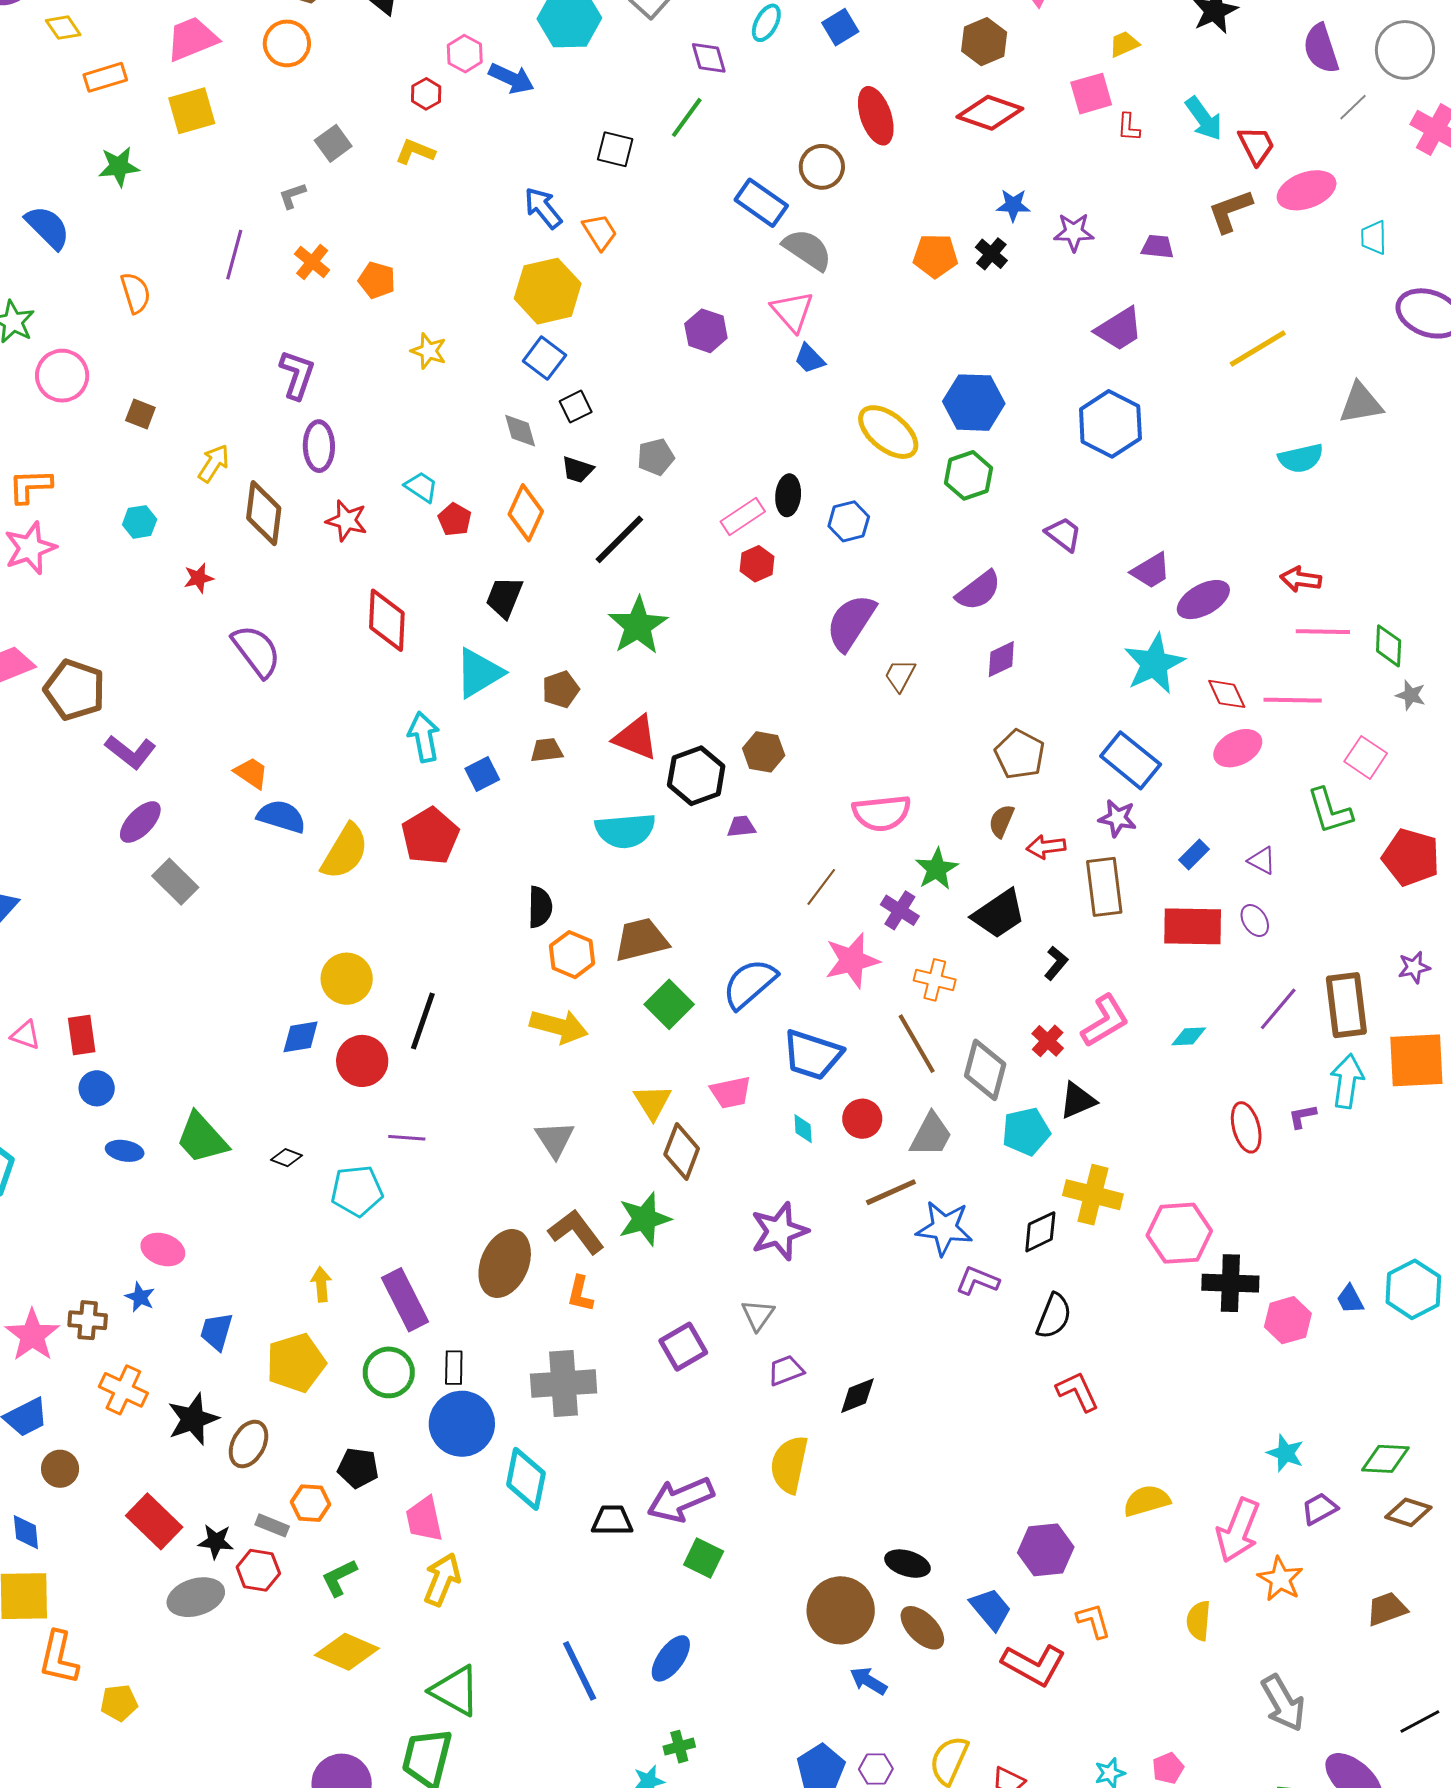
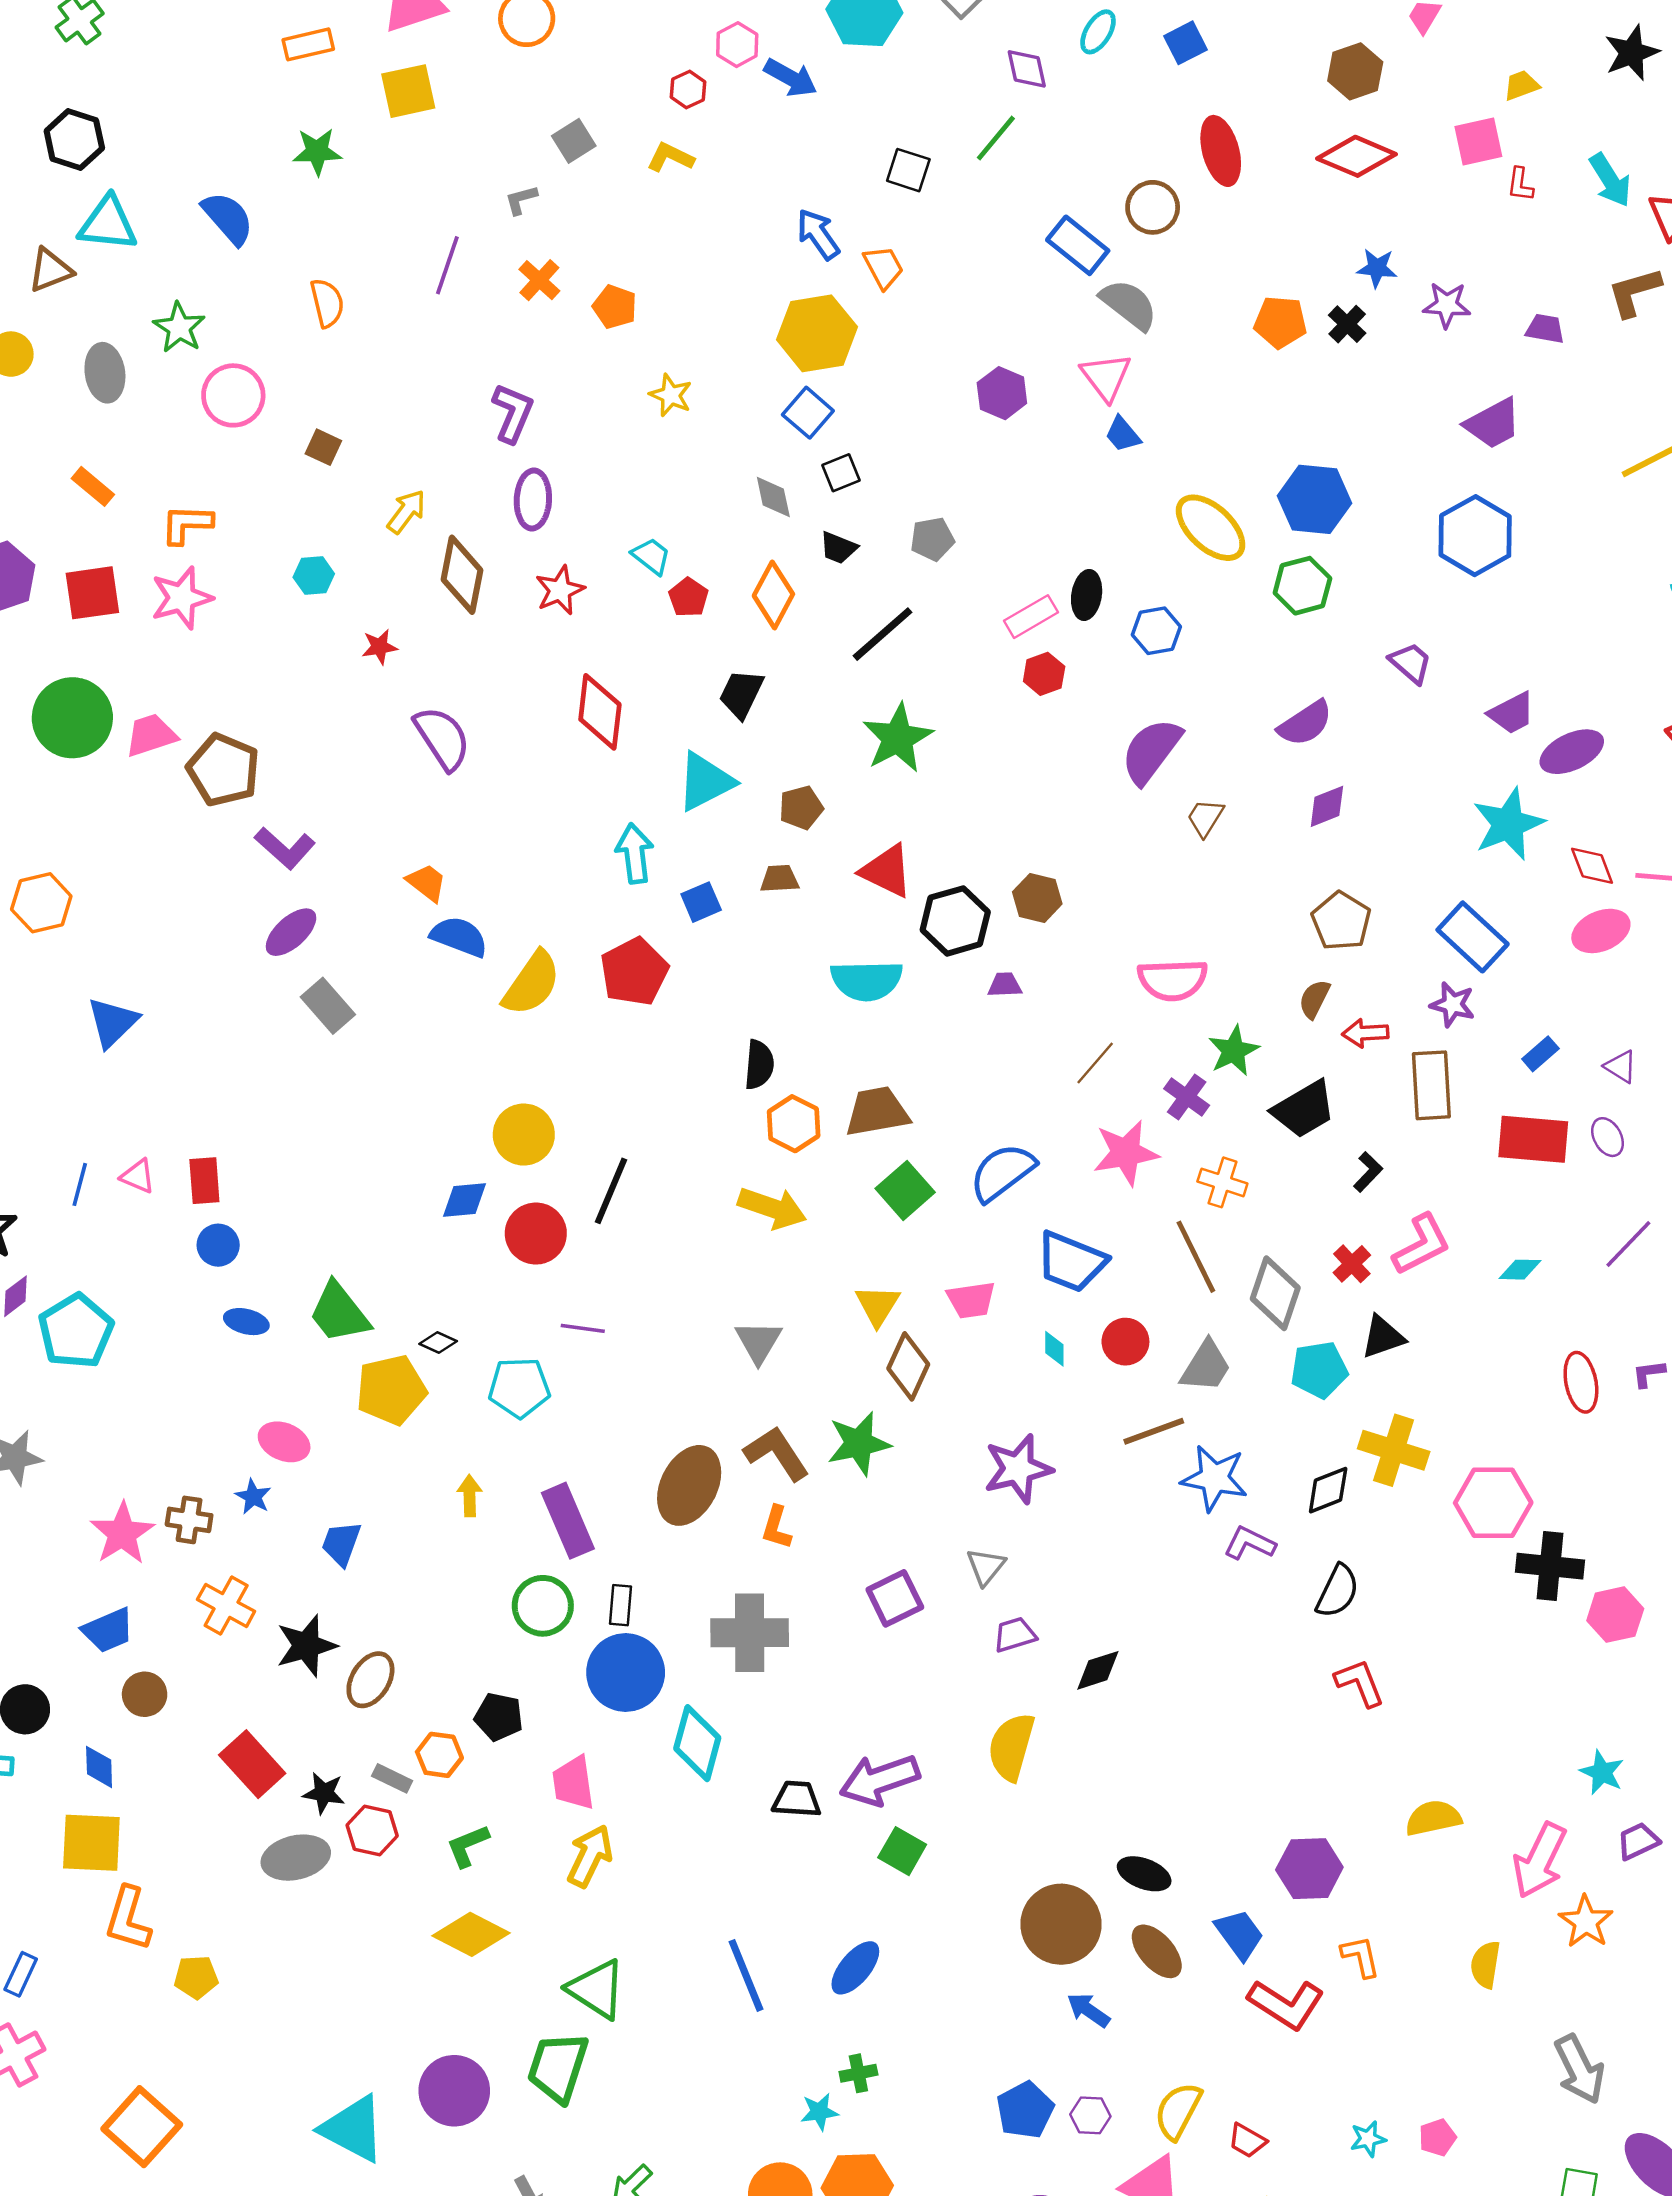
red star: (347, 521) -> (560, 590), turned 30
yellow pentagon: (296, 1363) -> (391, 1390), moved

